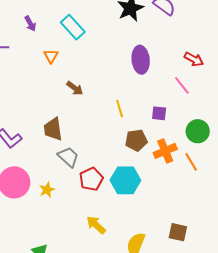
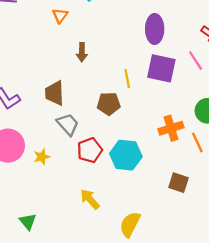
brown arrow: (75, 88) -> (82, 52), turned 48
purple square: (159, 113) -> (161, 68), moved, size x1.8
brown pentagon: (136, 140) -> (109, 104), moved
brown square: (178, 232) -> (179, 183), moved

